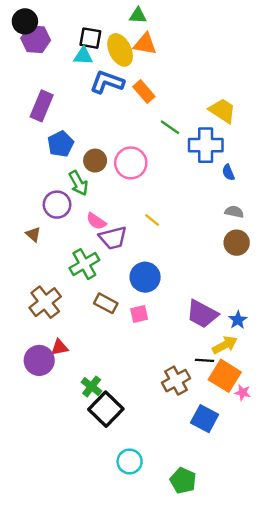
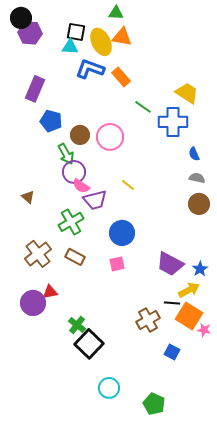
blue pentagon: (61, 144) -> (51, 121), turned -30
blue semicircle: (228, 172) -> (194, 154), moved
purple circle: (57, 205) -> (74, 172), moved
brown rectangle: (106, 303) -> (75, 257), moved
blue square: (205, 419) -> (172, 352), size x0.7

